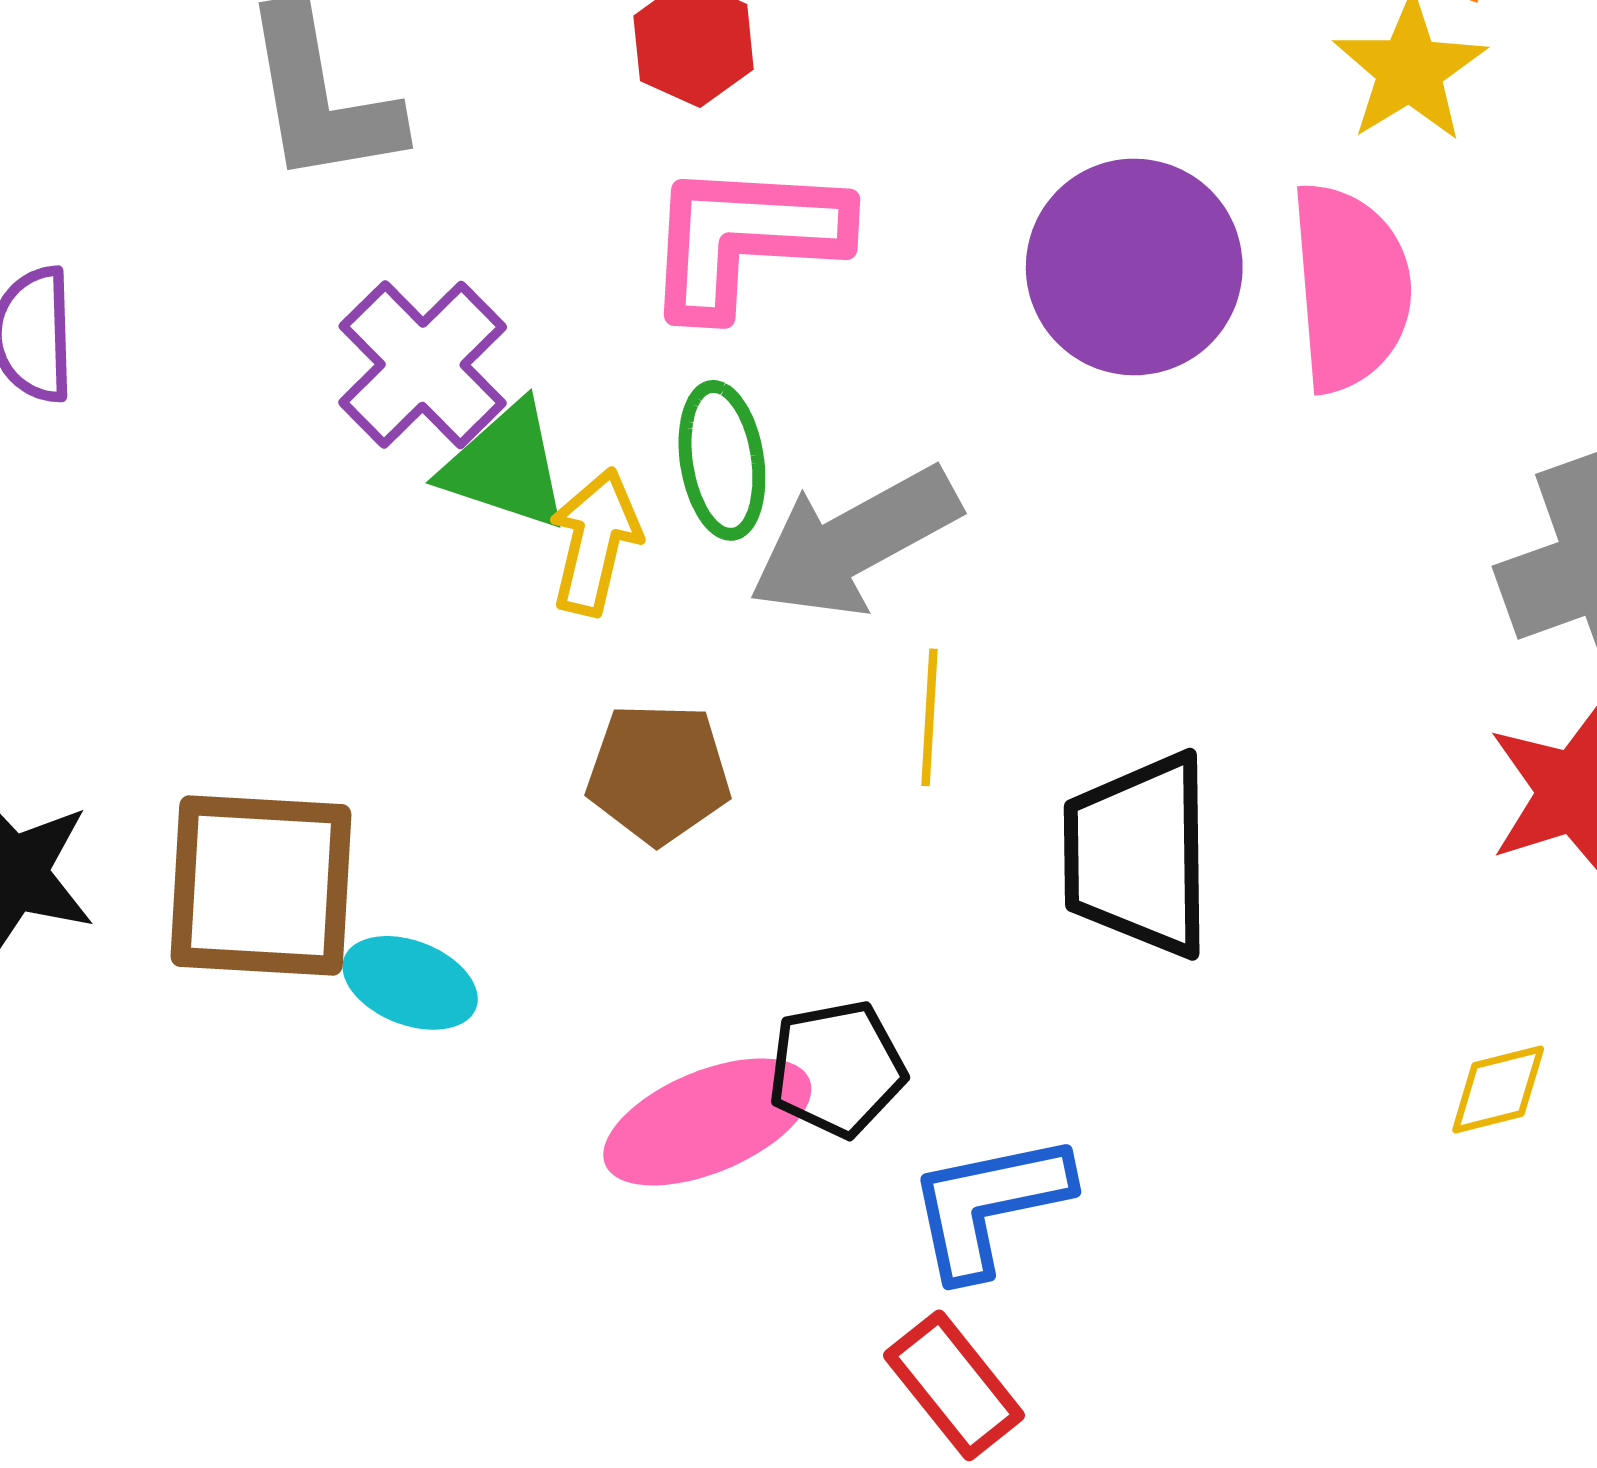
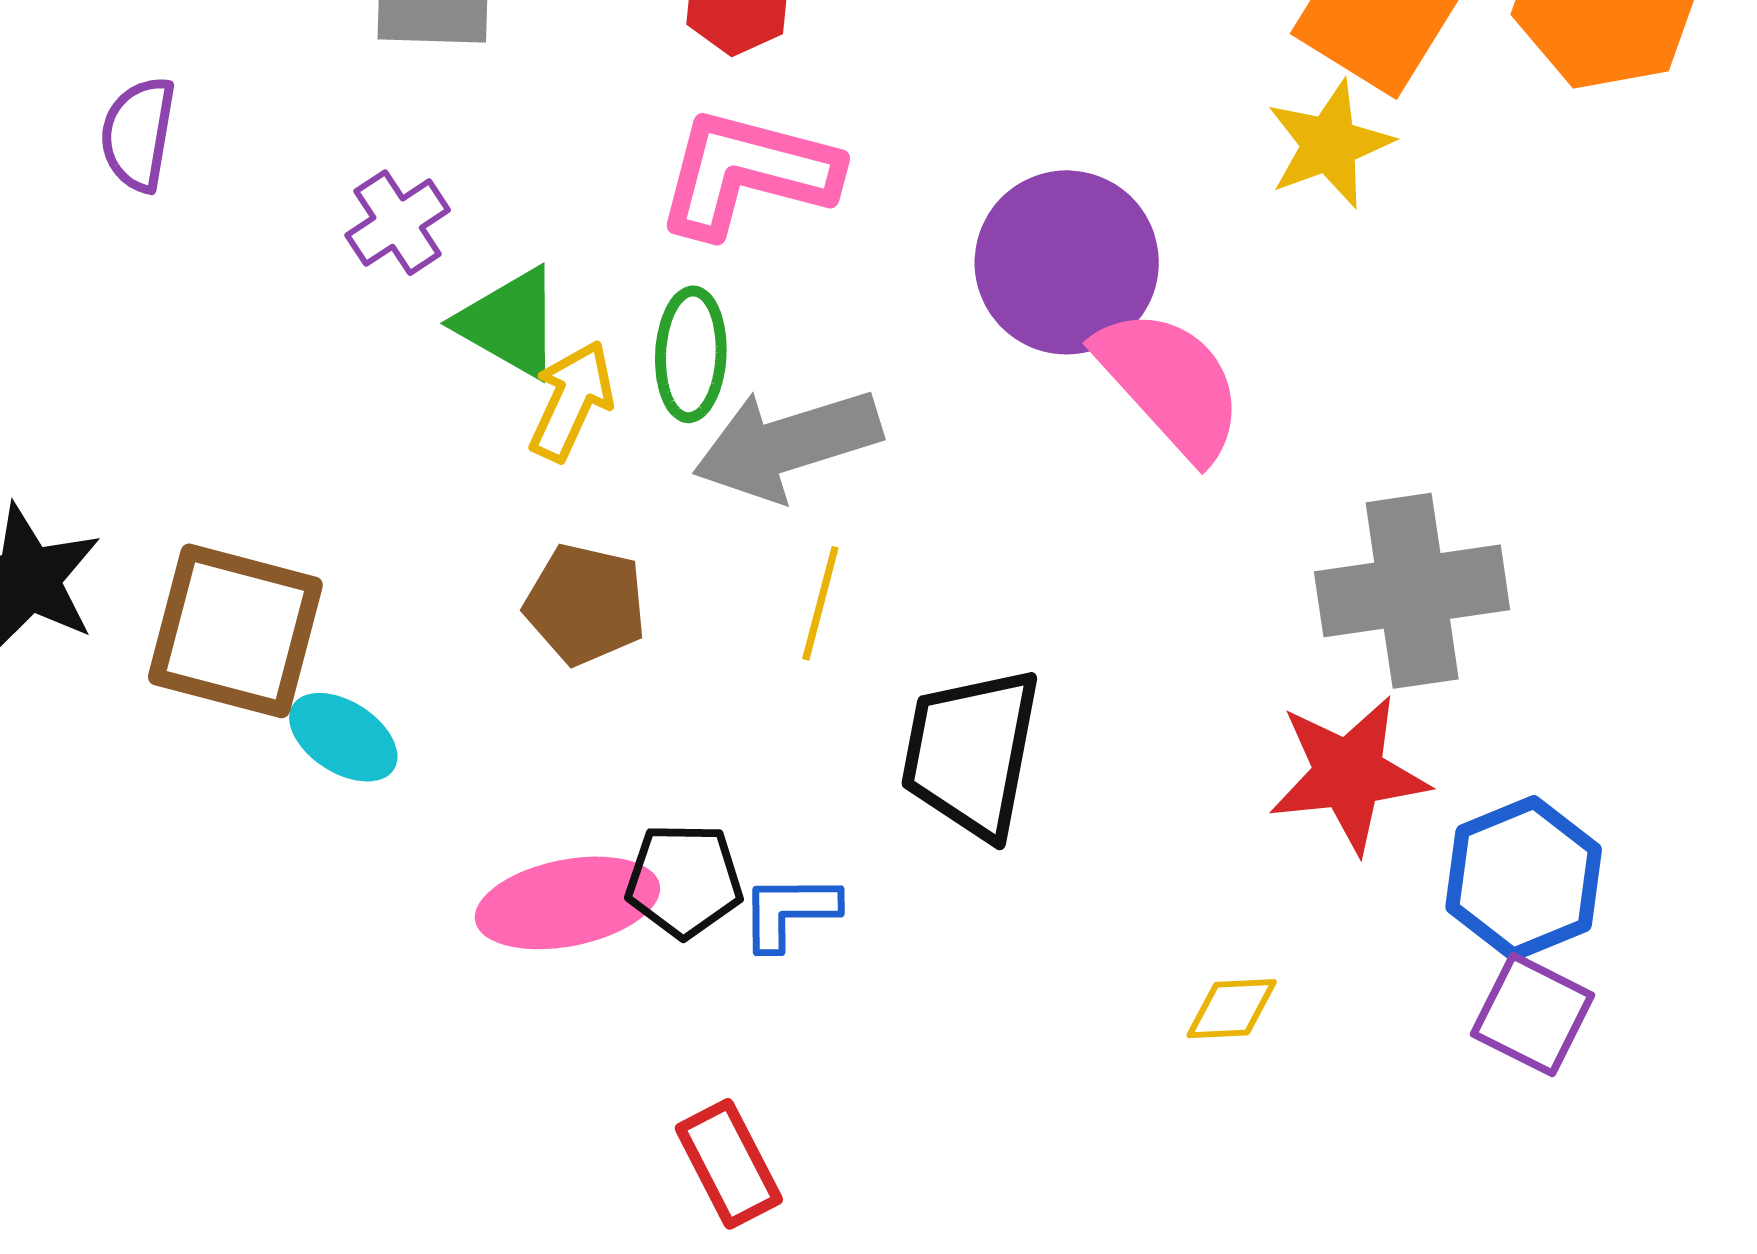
pink semicircle: (1350, 287) -> (1170, 384), moved, turned -49
purple cross: (423, 365) -> (398, 223), moved, size x0.7
blue L-shape: (989, 1205) -> (789, 912), moved, size x0.7

